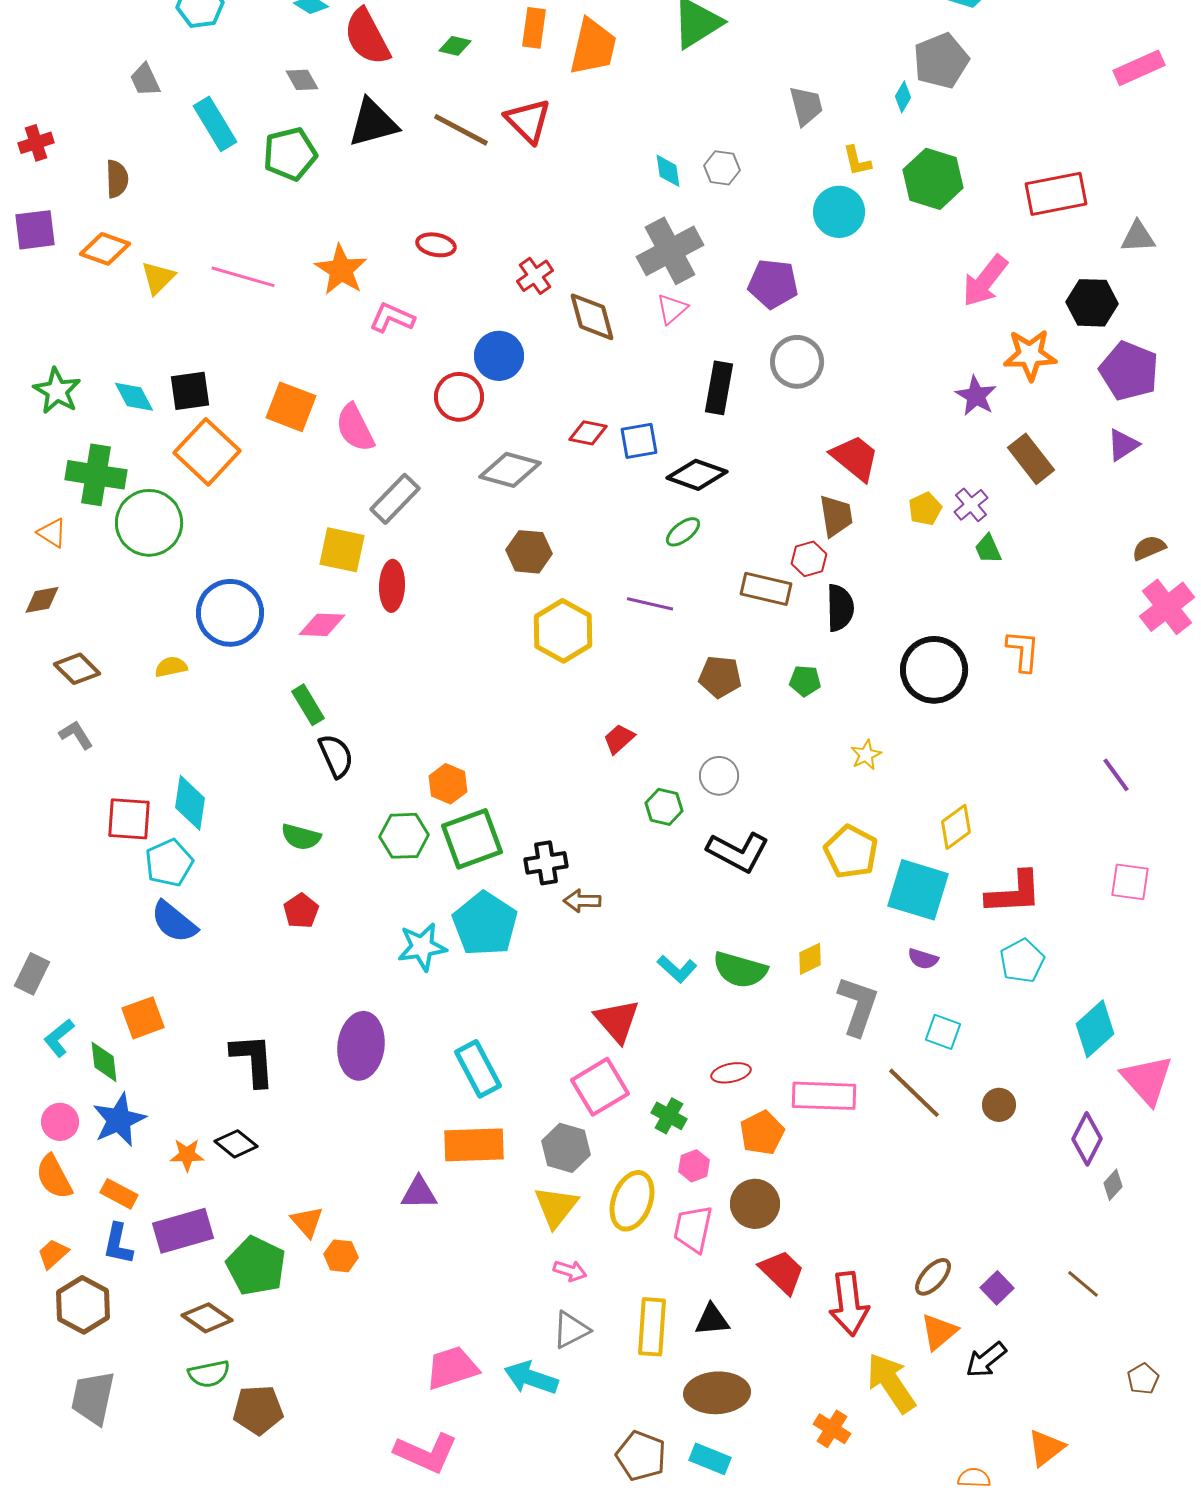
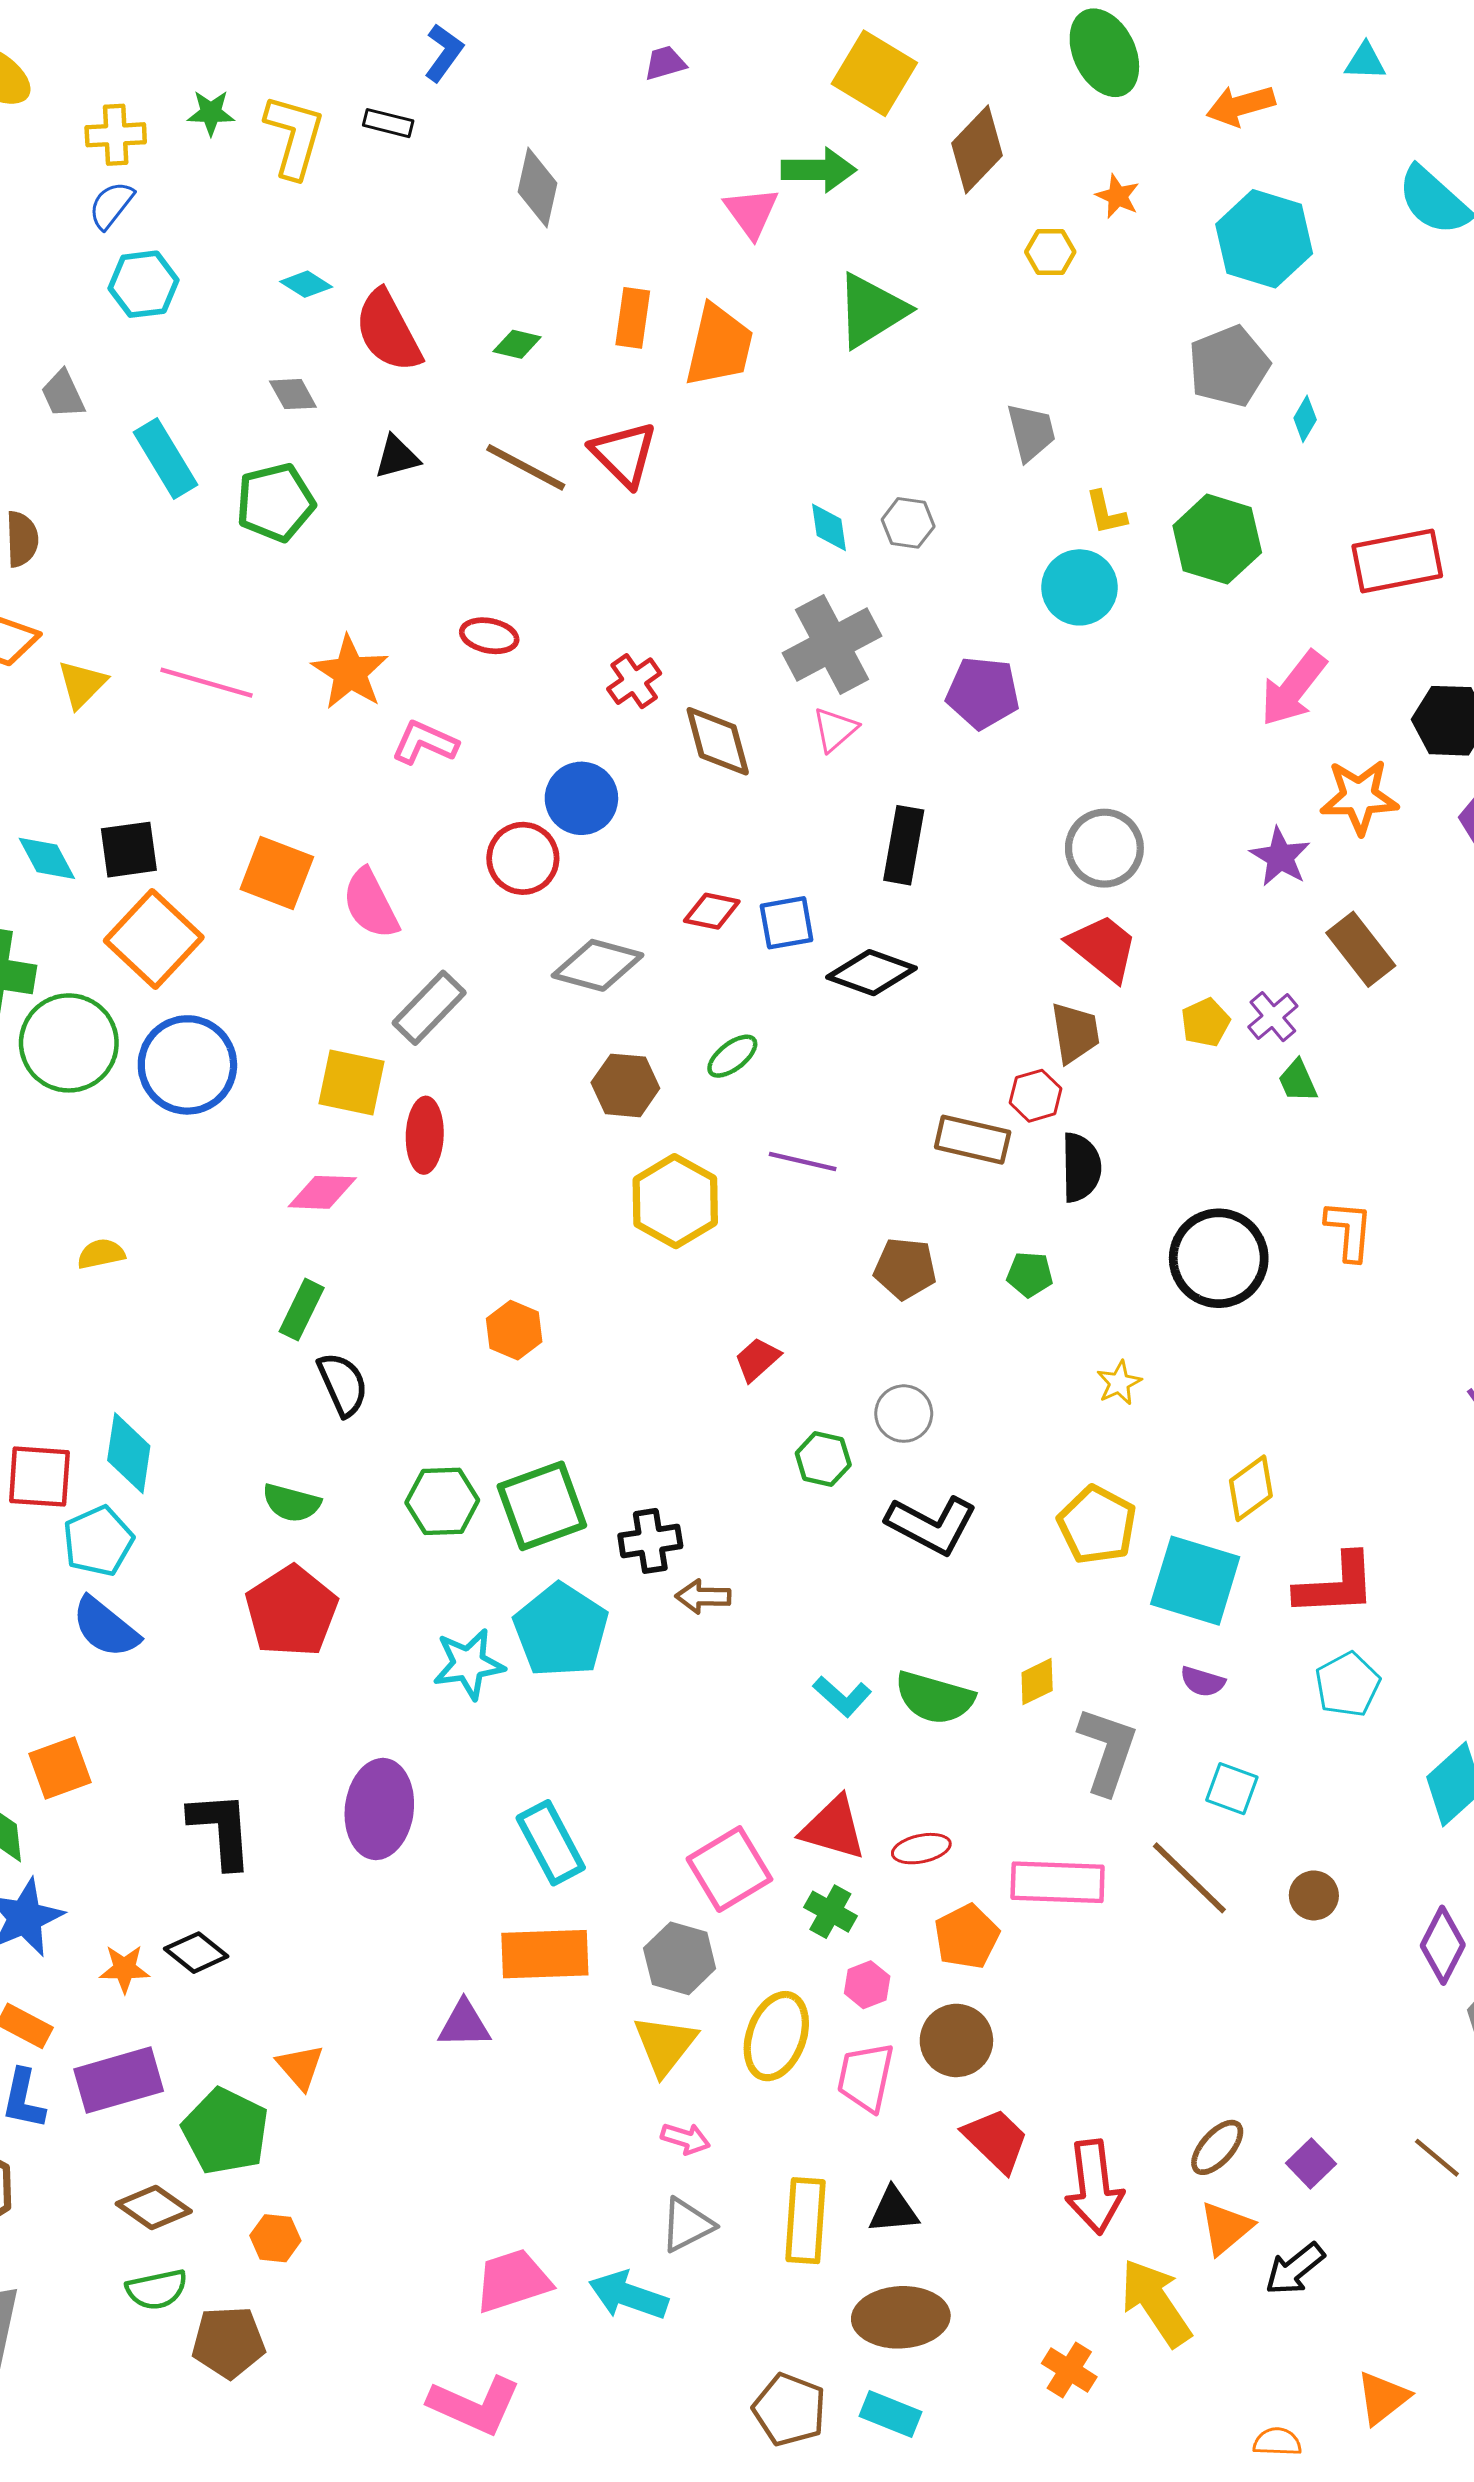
cyan diamond: (903, 97) -> (1305, 419), moved
black triangle: (373, 123) -> (397, 457), size x0.6
gray circle: (797, 362) -> (1104, 848), moved
green ellipse: (683, 532) -> (732, 1056), moved
blue circle: (230, 613) -> (187, 1065), moved
green rectangle: (308, 705) -> (302, 1310), turned 57
orange hexagon: (448, 784) -> (514, 1330), moved
red pentagon: (301, 911) -> (291, 1611), size x1.8
red triangle: (617, 1021) -> (833, 1828), moved, turned -33
orange hexagon: (341, 1256) -> (275, 2238), moved

